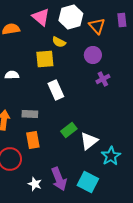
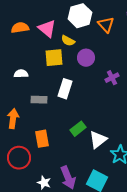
pink triangle: (41, 17) -> (47, 29), moved
purple circle: (93, 55) -> (86, 58), moved
white rectangle: (56, 90) -> (65, 89), turned 42
gray rectangle: (30, 114) -> (39, 100), moved

